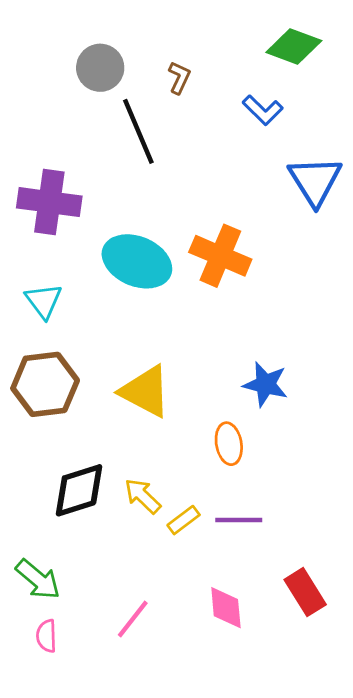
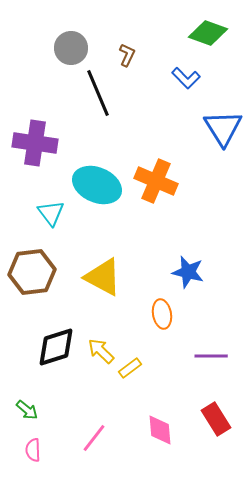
cyan triangle: (44, 301) -> (51, 213), moved
purple line: (239, 520) -> (211, 356), moved
green arrow: (38, 579) -> (27, 410), size x0.7

